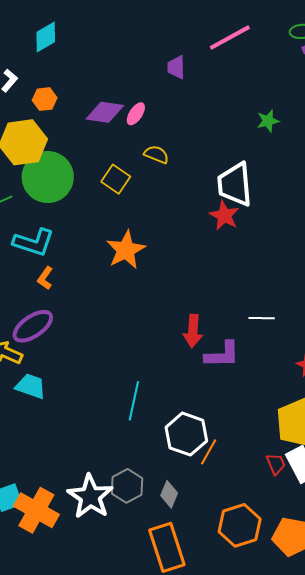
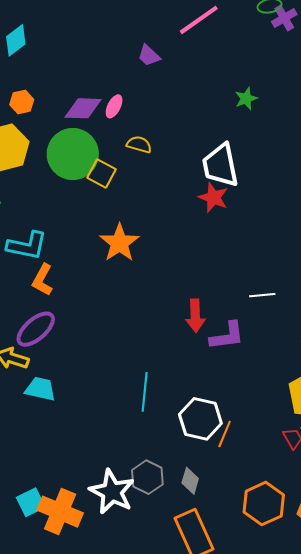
purple trapezoid: (176, 67) -> (149, 56), turned -40
green circle: (48, 177) -> (73, 154), moved
orange L-shape: (45, 278) -> (43, 280), size x1.4

